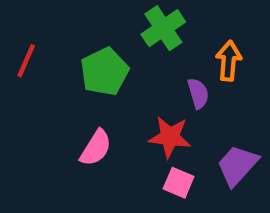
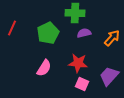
green cross: (163, 28) -> (75, 13), turned 36
orange arrow: (229, 61) -> (112, 38), moved, turned 36
purple semicircle: (198, 93) -> (84, 33), moved, turned -88

